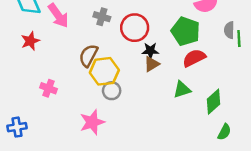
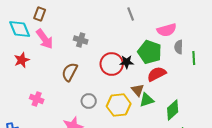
red circle: (135, 28) -> (112, 64), moved
gray semicircle: (229, 30) -> (179, 47), moved
black star: (150, 51) -> (127, 62), moved
brown triangle: (152, 64) -> (138, 90), moved, turned -40
yellow hexagon: (104, 71) -> (119, 105), moved

